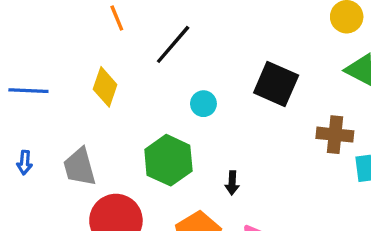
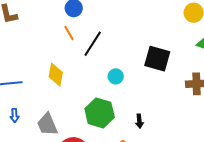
orange line: (117, 18) -> (69, 33), moved
blue arrow: (25, 163) -> (14, 115), moved

